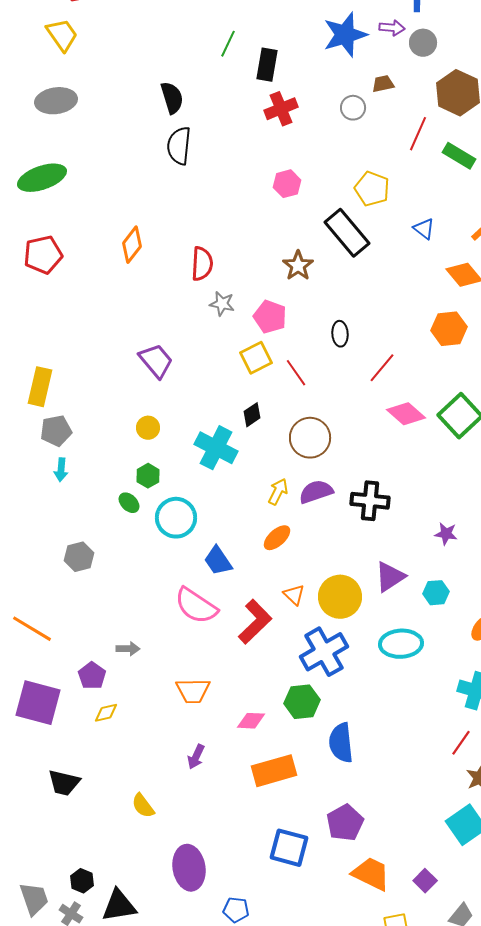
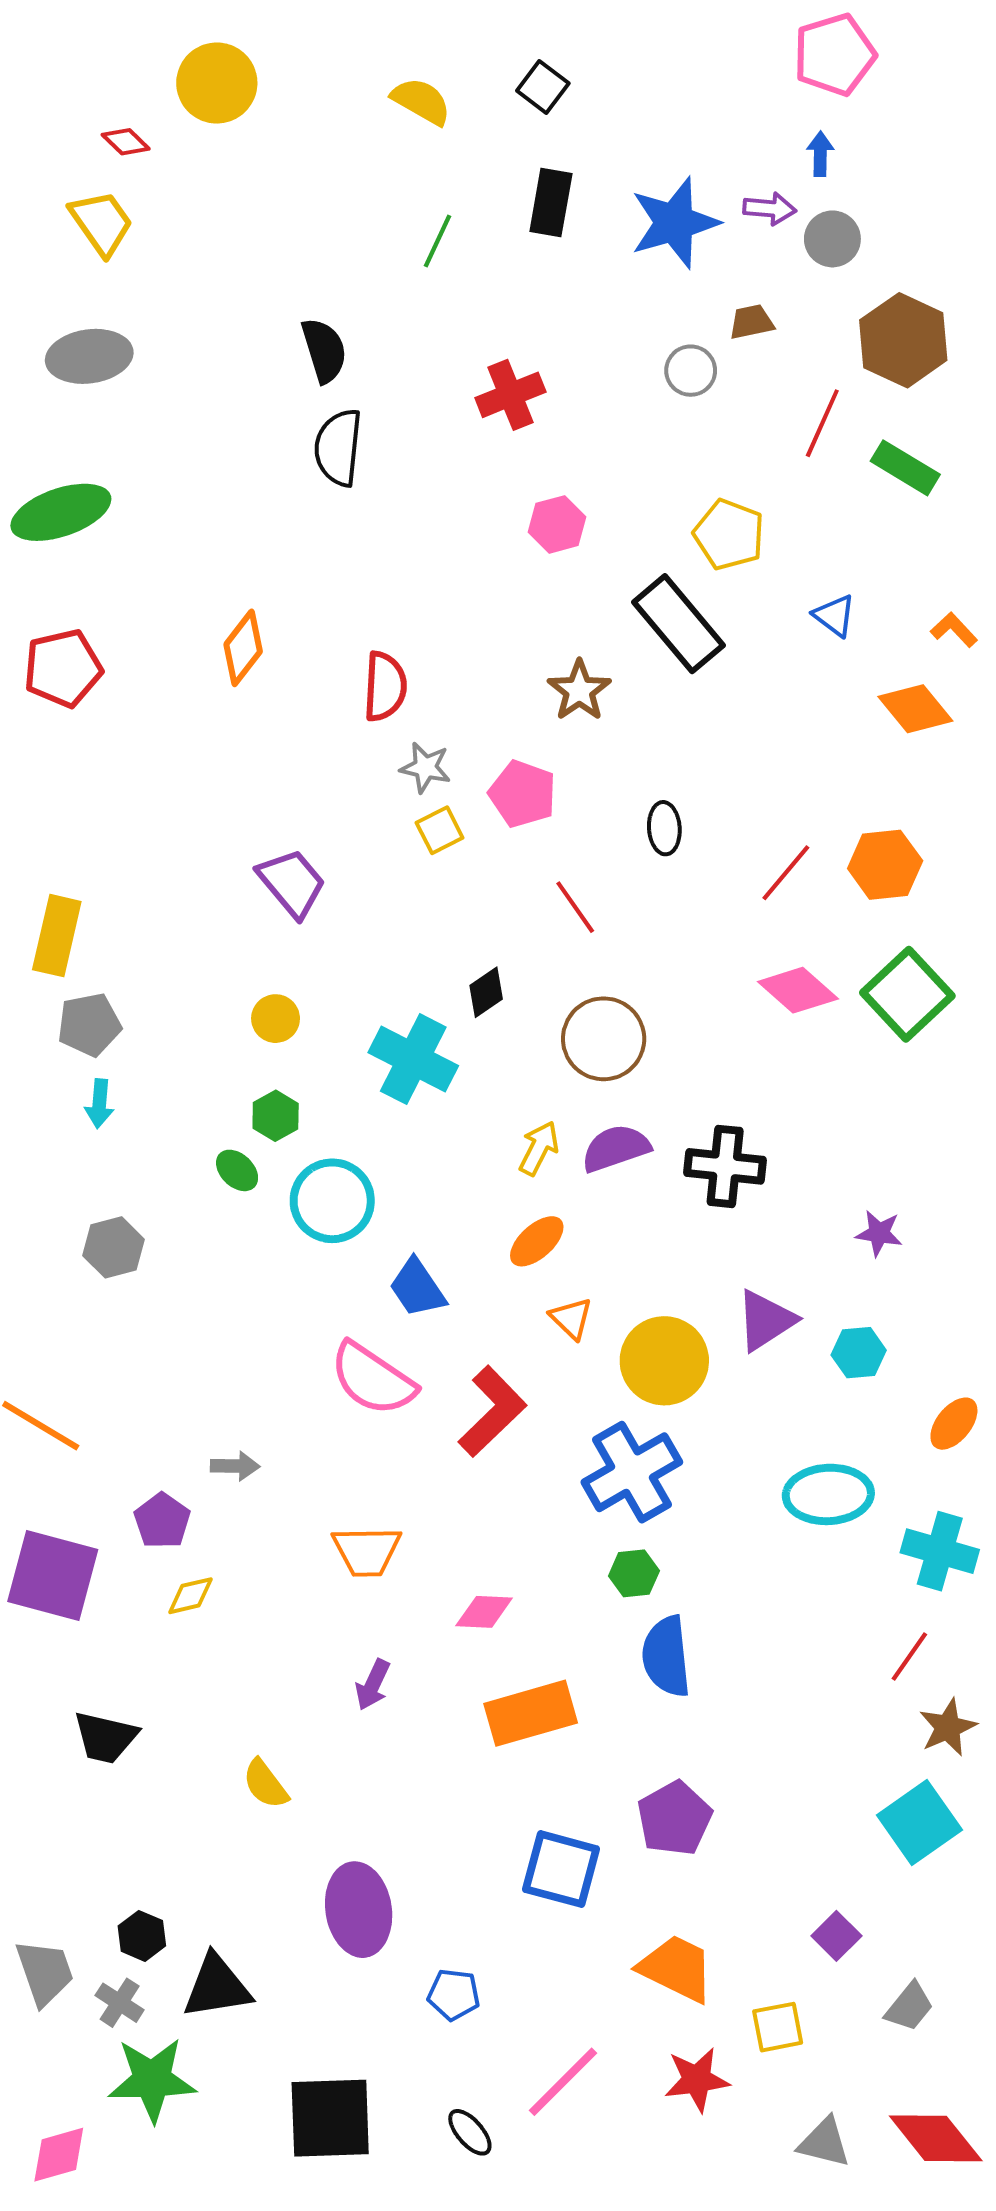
black rectangle: (267, 65) -> (551, 202), moved
red cross: (281, 109) -> (510, 395), moved
orange hexagon: (449, 329) -> (885, 865), moved
yellow square: (256, 358) -> (440, 830), moved, size x0.7
red line: (382, 368) -> (786, 873), moved
gray hexagon: (79, 557) -> (114, 1247), moved
orange triangle: (294, 595) -> (571, 1318), moved
cyan ellipse: (401, 644) -> (828, 1494), moved
green hexagon: (302, 702) -> (634, 1573), moved, size x0.7
orange trapezoid: (371, 874) -> (676, 1968), moved

